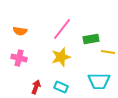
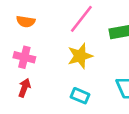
red arrow: (36, 87) -> (24, 88), moved

